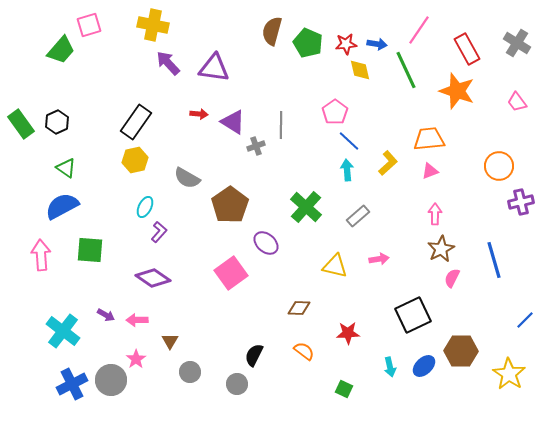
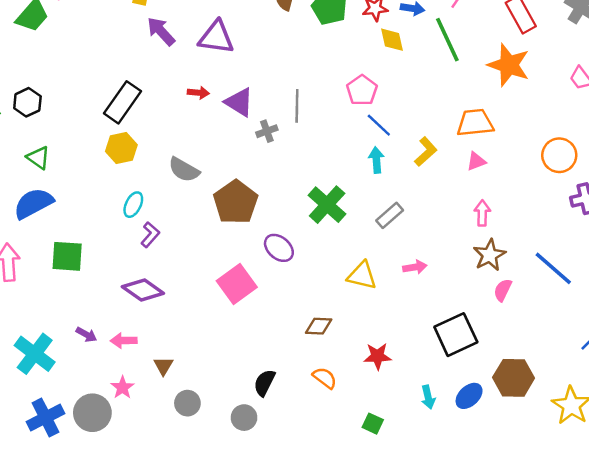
blue line: (494, 260) -> (553, 268), turned -33

